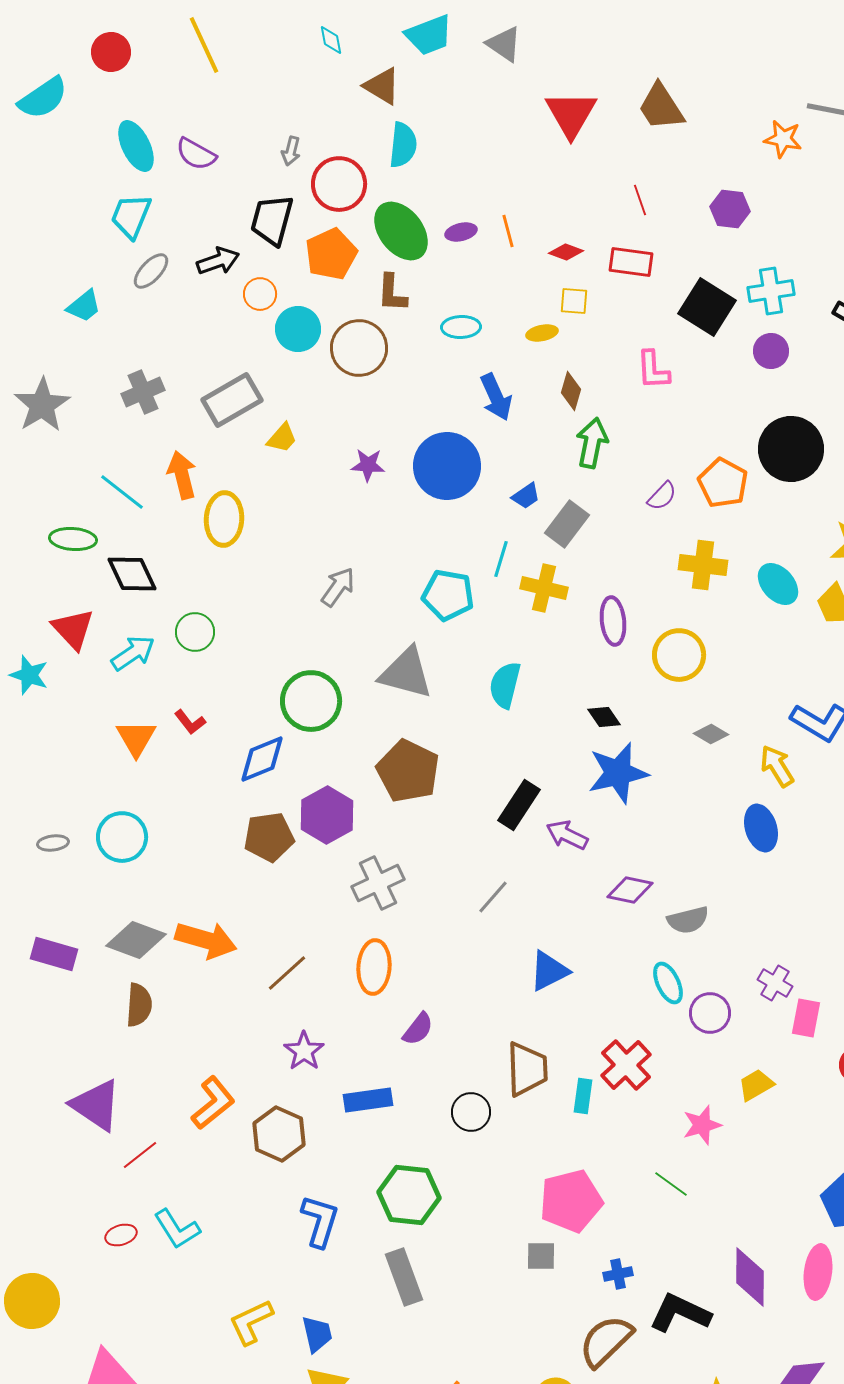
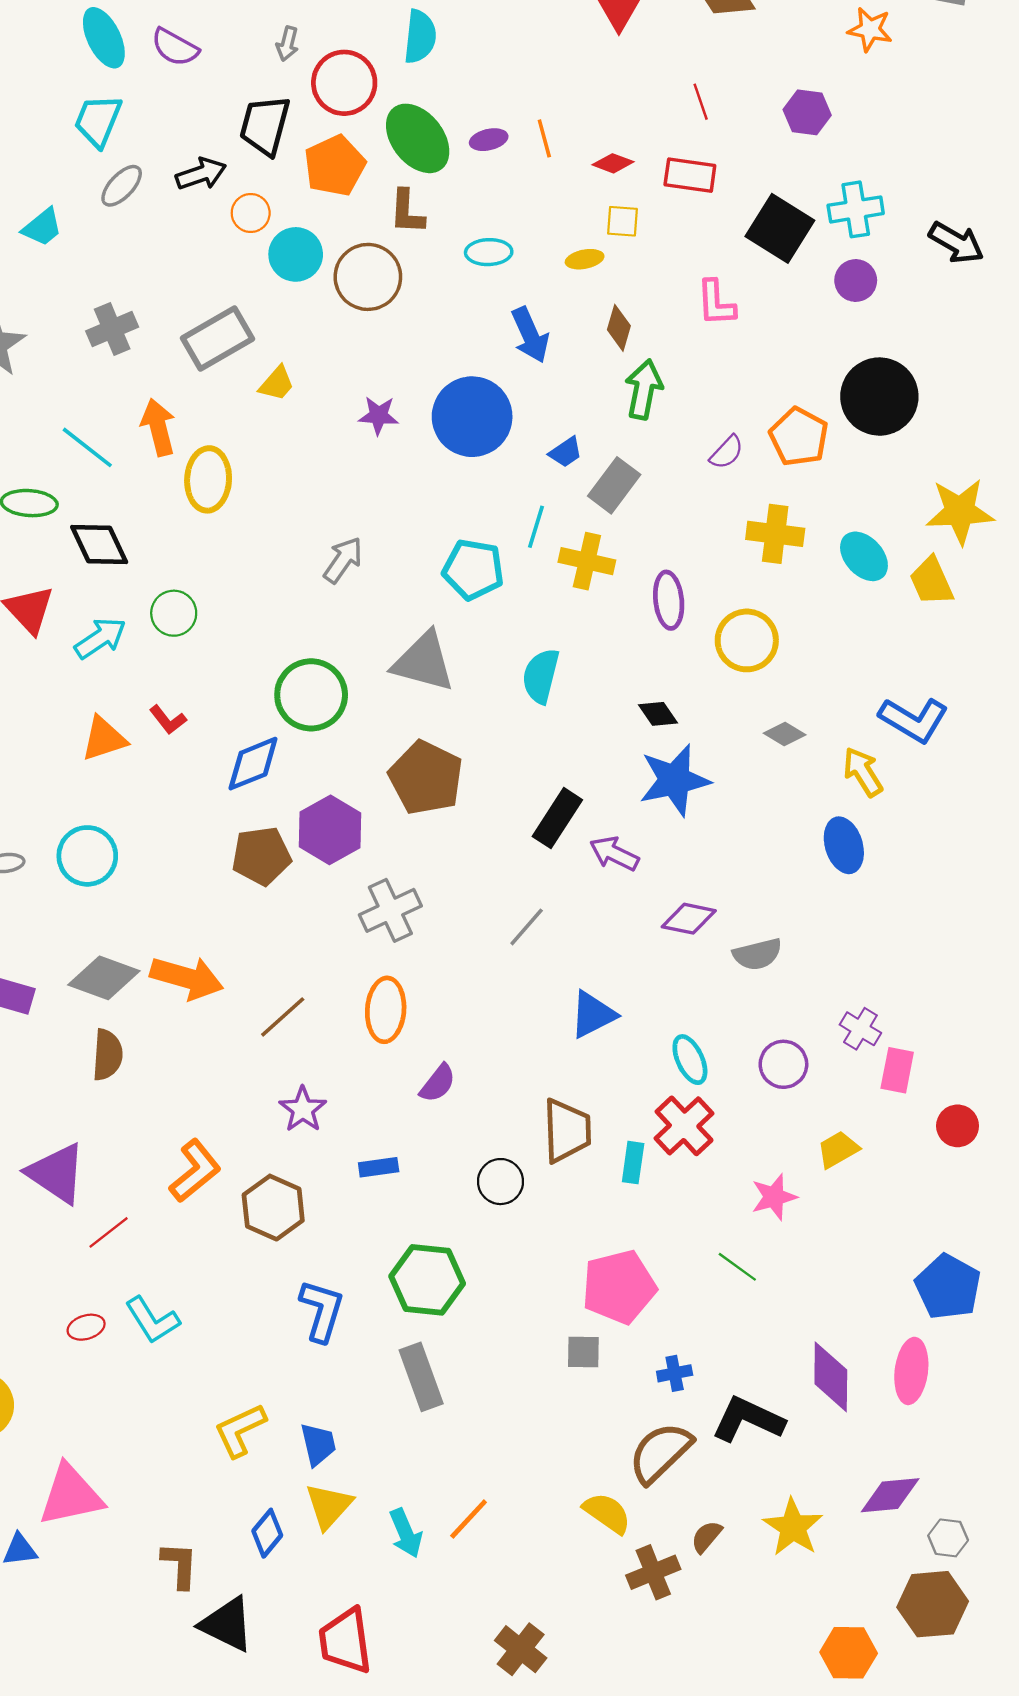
orange triangle: (136, 738) -> (104, 739), turned 42
cyan ellipse: (668, 983) -> (690, 1060), moved
blue rectangle: (368, 1100) -> (379, 1167), size x0.7

